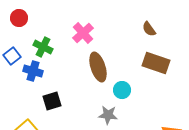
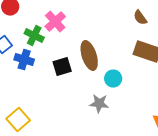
pink cross: (83, 33) -> (55, 22), moved
black square: (52, 101) -> (62, 67), moved

